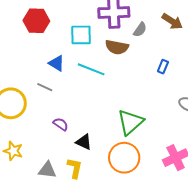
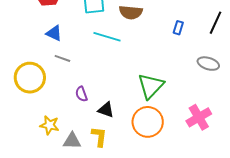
blue triangle: (57, 63) -> (54, 33), moved
purple semicircle: (61, 124) -> (81, 94), turned -140
yellow star: (13, 151) -> (50, 125), moved

